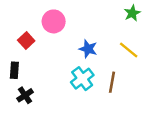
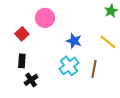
black rectangle: (14, 70) -> (22, 61), moved
black cross: (25, 95) -> (31, 80), moved

